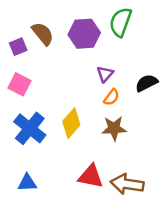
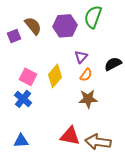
pink square: (19, 84) -> (28, 77), moved
yellow diamond: (71, 123) -> (55, 76), moved
blue cross: (30, 128) -> (23, 99), size x0.7

